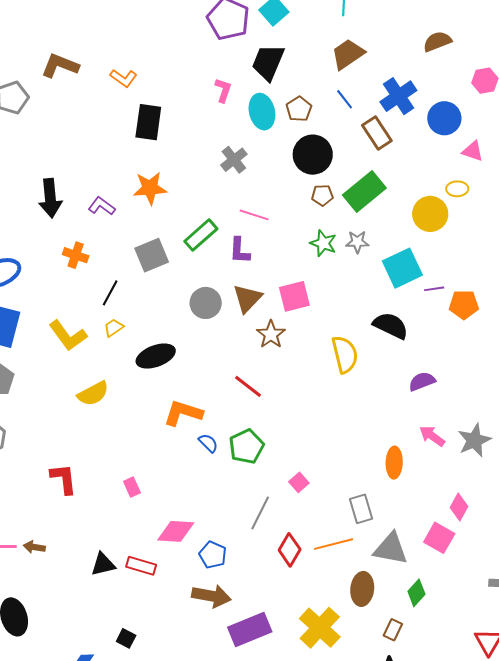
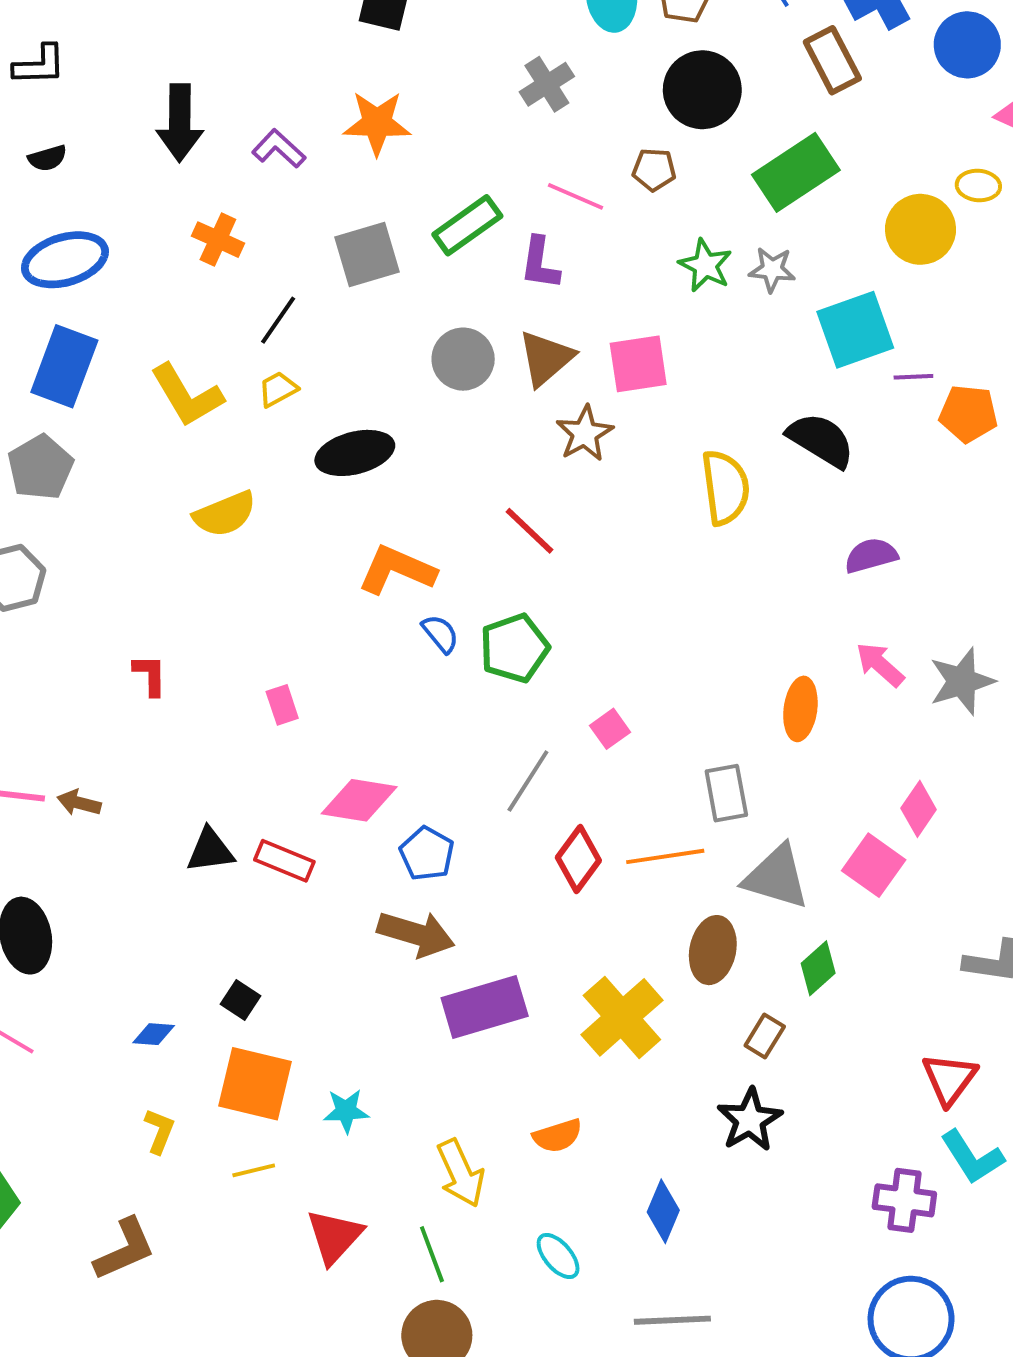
brown pentagon: (322, 195) -> (654, 170), moved
red L-shape: (64, 479) -> (150, 675), size x0.7

